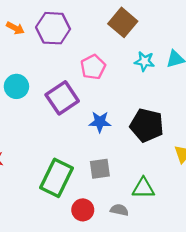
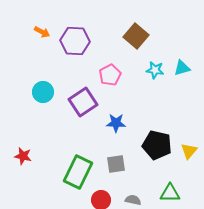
orange arrow: (15, 28) -> (42, 32), moved
black pentagon: (147, 125) -> (157, 145), moved
green triangle: (143, 188) -> (170, 193), moved

